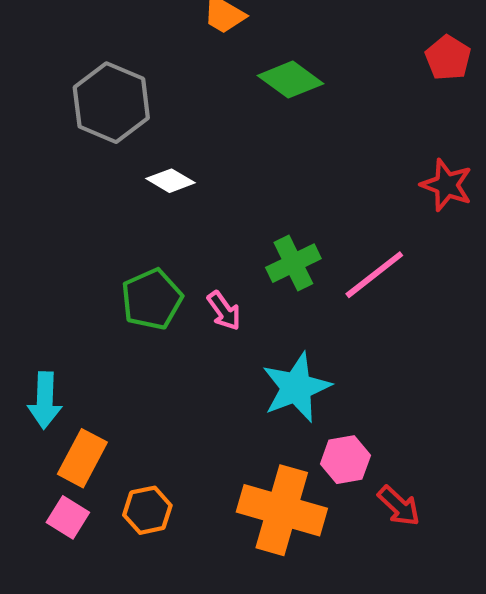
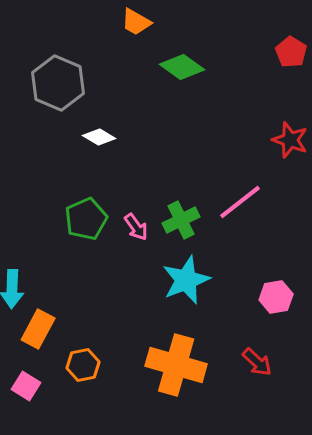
green cross: (293, 263) -> (181, 220), moved
pink hexagon: (345, 460) -> (276, 297), moved
pink square: (68, 517) -> (26, 386), moved

